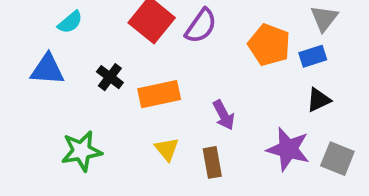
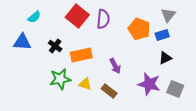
purple semicircle: (201, 26) -> (103, 19), turned -30
yellow triangle: (167, 149) -> (85, 84), turned -32
green star: (82, 151) -> (60, 79), moved
brown rectangle: (212, 162) -> (109, 91), turned -42

